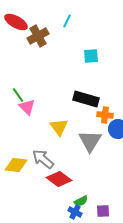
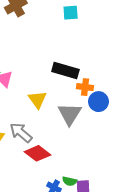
cyan square: (91, 56) -> (71, 13), moved
green semicircle: (81, 201) -> (70, 181), moved, turned 40

